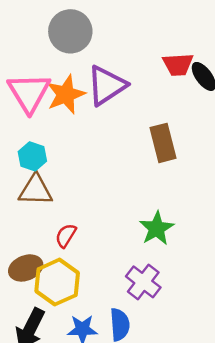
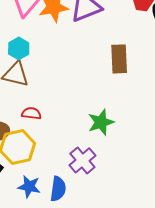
red semicircle: (66, 236) -> (31, 113), turned 54

